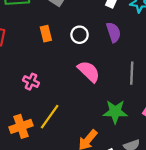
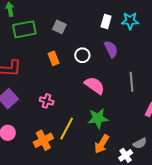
green star: (115, 112) -> (98, 118), moved

